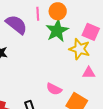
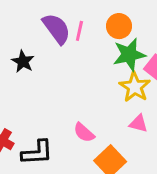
pink line: (38, 14) -> (79, 31), moved
green star: (57, 31) -> (129, 55), moved

